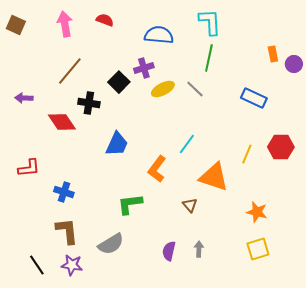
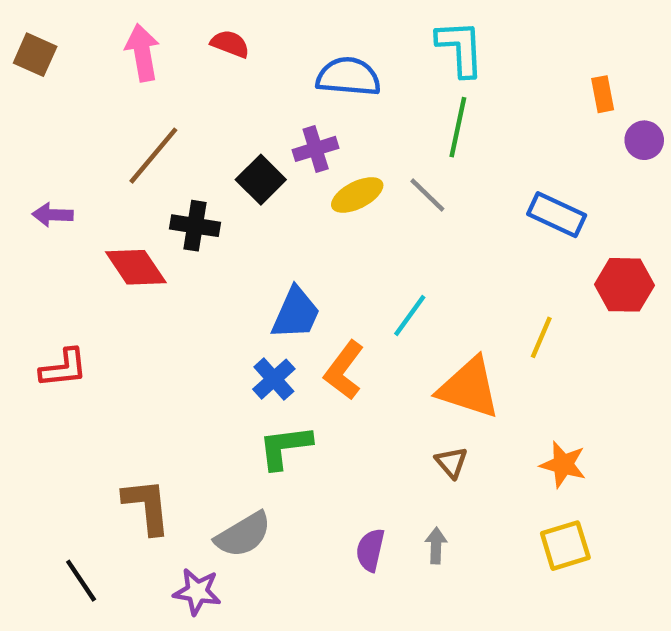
orange rectangle: (273, 54) -> (603, 94), moved
blue trapezoid: (117, 144) -> (296, 313), moved
red hexagon: (281, 147) -> (624, 285), moved
blue cross: (64, 192) -> (274, 379), moved, turned 30
brown triangle: (190, 205) -> (451, 462), moved
purple star: (72, 265) -> (197, 592), moved

